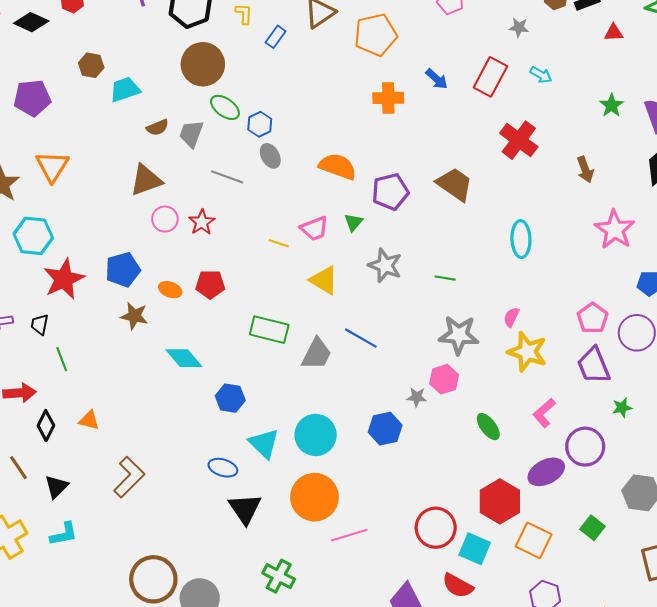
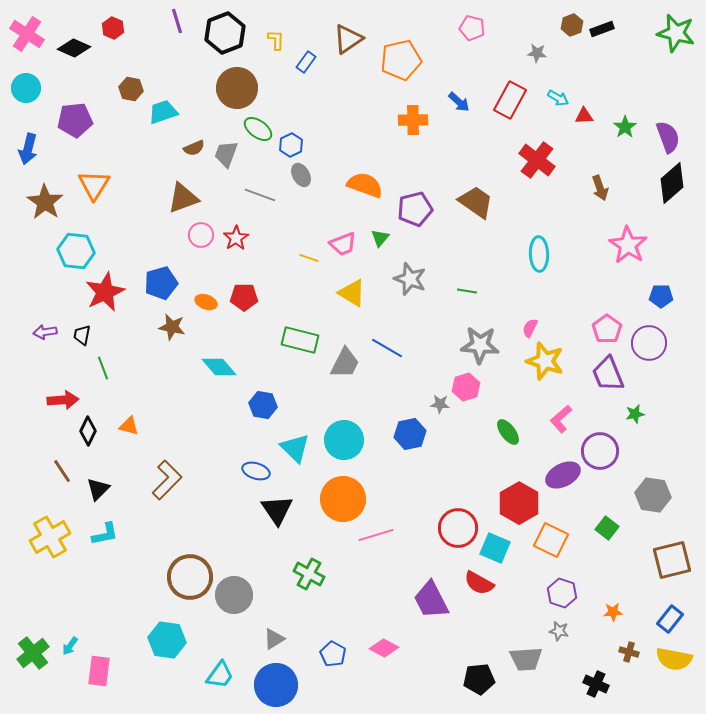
red triangle: (614, 33) -> (584, 116), moved

